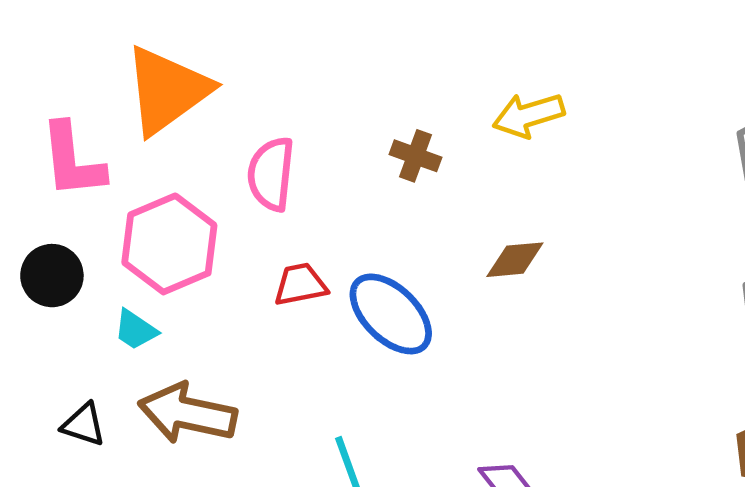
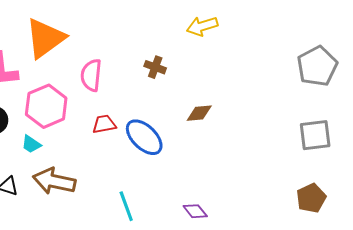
yellow arrow: (529, 115) -> (202, 26), moved

